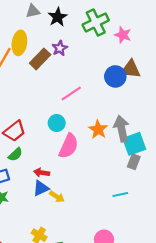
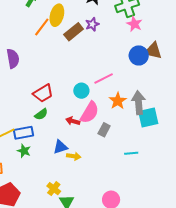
pink star: (123, 35) -> (134, 24), moved
pink line: (71, 94) -> (104, 79), moved
gray rectangle: (134, 162) -> (104, 130), moved
red arrow: (42, 173) -> (73, 121), moved
cyan line: (120, 194) -> (131, 153), moved
yellow arrow: (57, 197) -> (74, 156), turned -32

